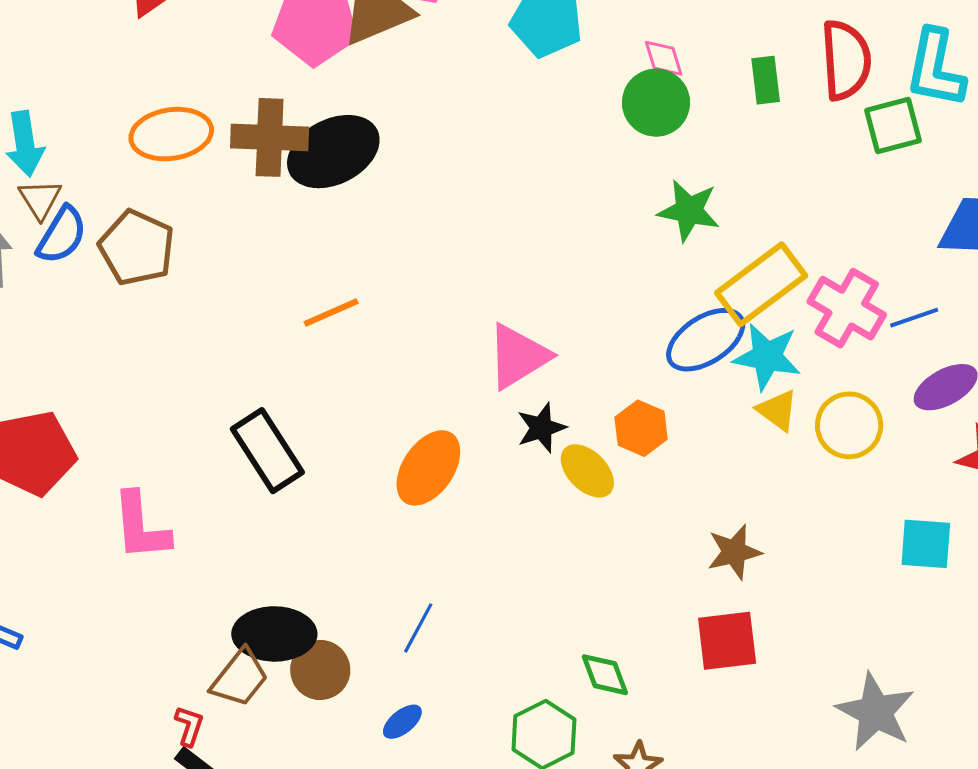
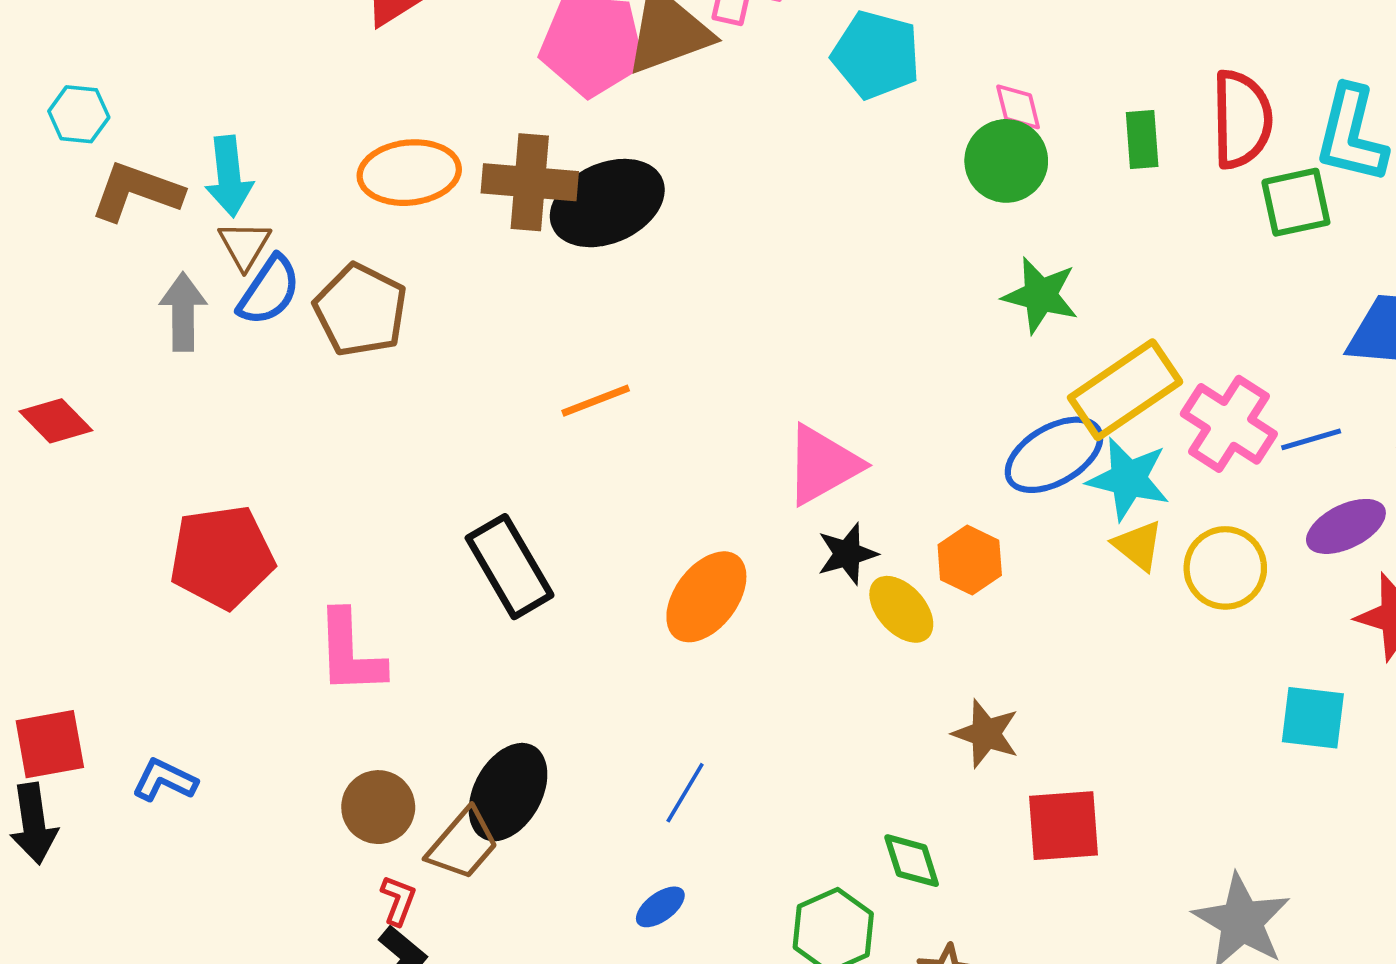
brown star: (734, 552) -> (986, 734), moved, turned 30
black ellipse: (274, 634) -> (508, 792), turned -64
brown circle: (320, 670) -> (378, 807), moved

